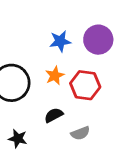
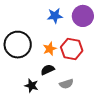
orange star: (55, 76) -> (50, 49), moved
black star: (18, 139) -> (31, 86), moved

